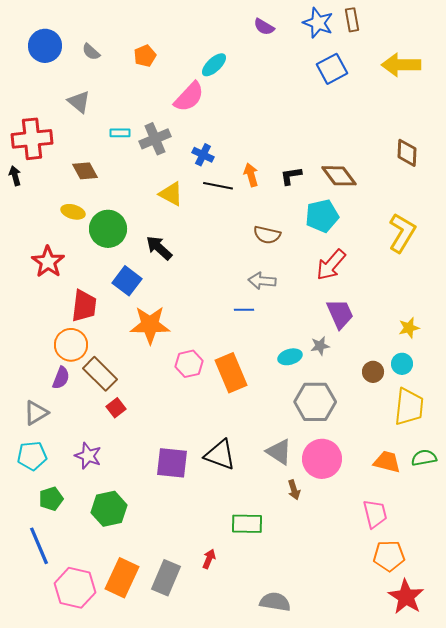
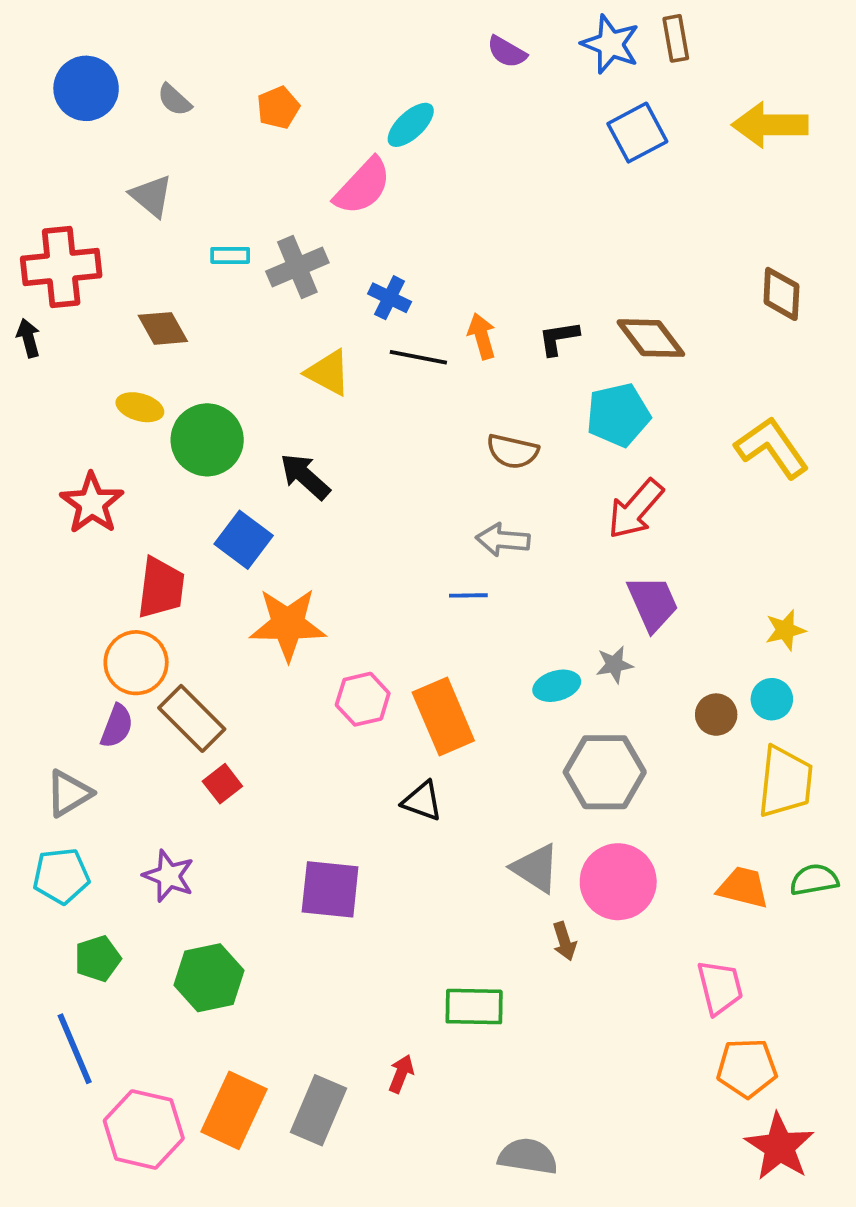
yellow L-shape: (402, 233) -> (772, 448), turned -66
black triangle: (220, 455) -> (422, 801), moved, size x0.7

